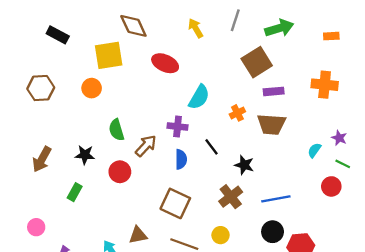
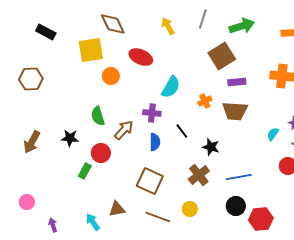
orange circle: (92, 88) -> (111, 76), moved
green rectangle: (75, 192) -> (85, 171), moved

